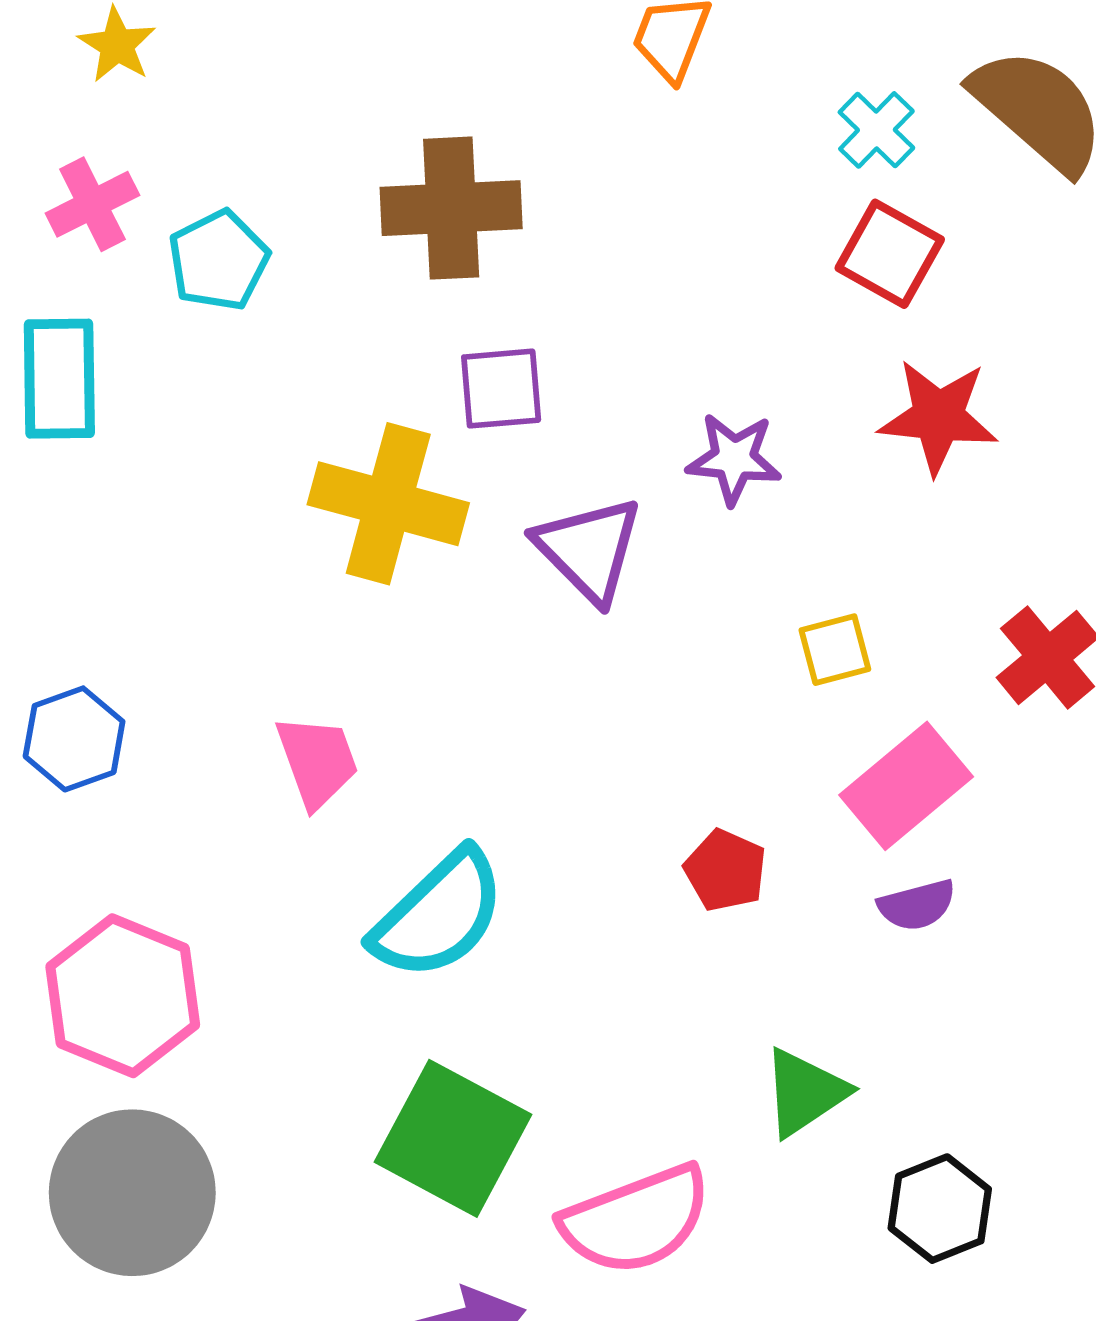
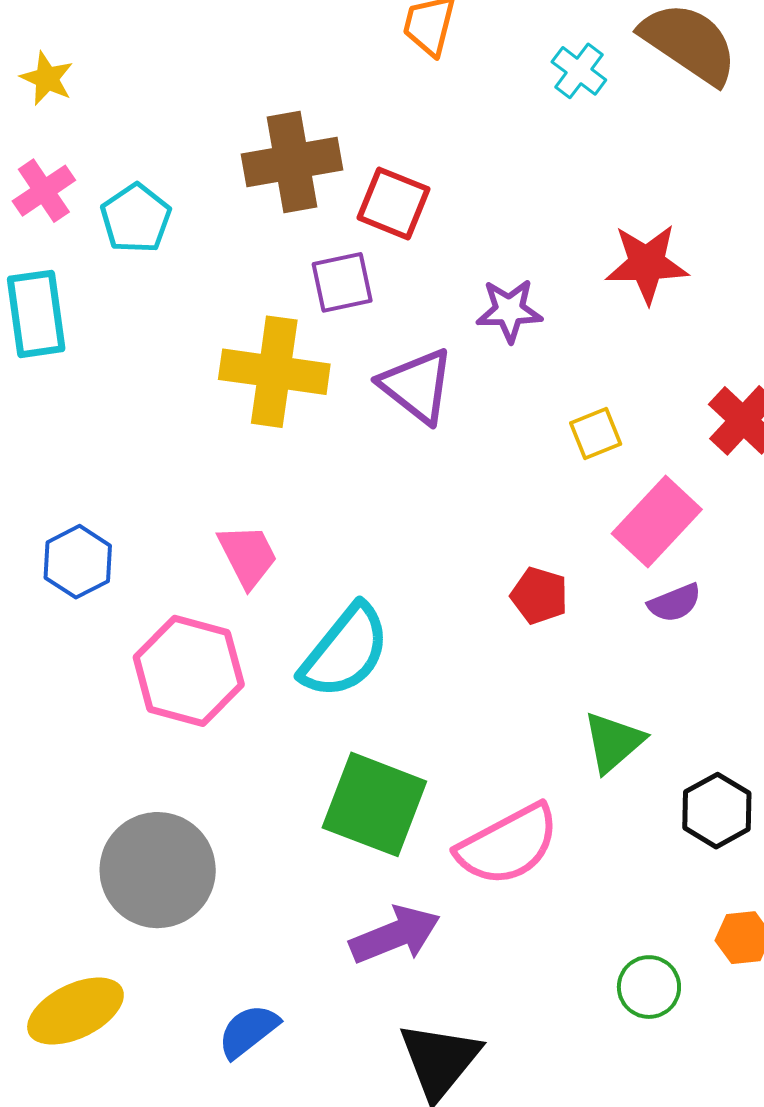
red square: (890, 254) -> (393, 203), moved
pink hexagon: (123, 996) -> (189, 671), moved

